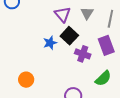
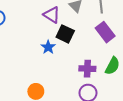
purple cross: (83, 54) -> (87, 69), moved

